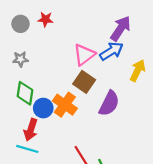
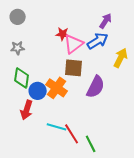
red star: (45, 19) -> (63, 34), moved
purple arrow: (121, 28) -> (106, 21), size x0.7
brown square: (84, 82) -> (74, 68), turned -30
cyan line: (27, 149) -> (57, 127), moved

